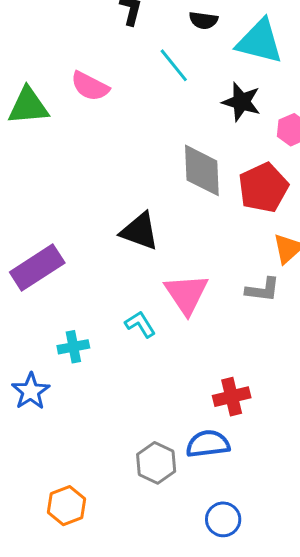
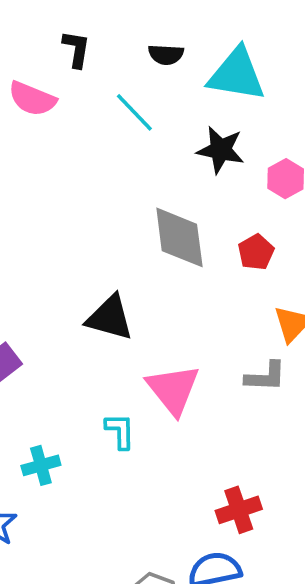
pink semicircle: (90, 86) -> (32, 99), moved
red pentagon: (263, 188) -> (256, 252), size x0.6
cyan L-shape: (140, 324) -> (120, 431), turned 36

